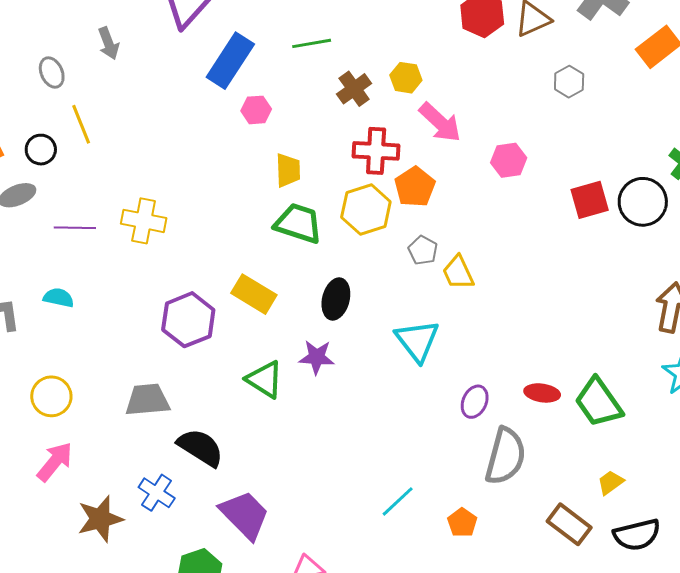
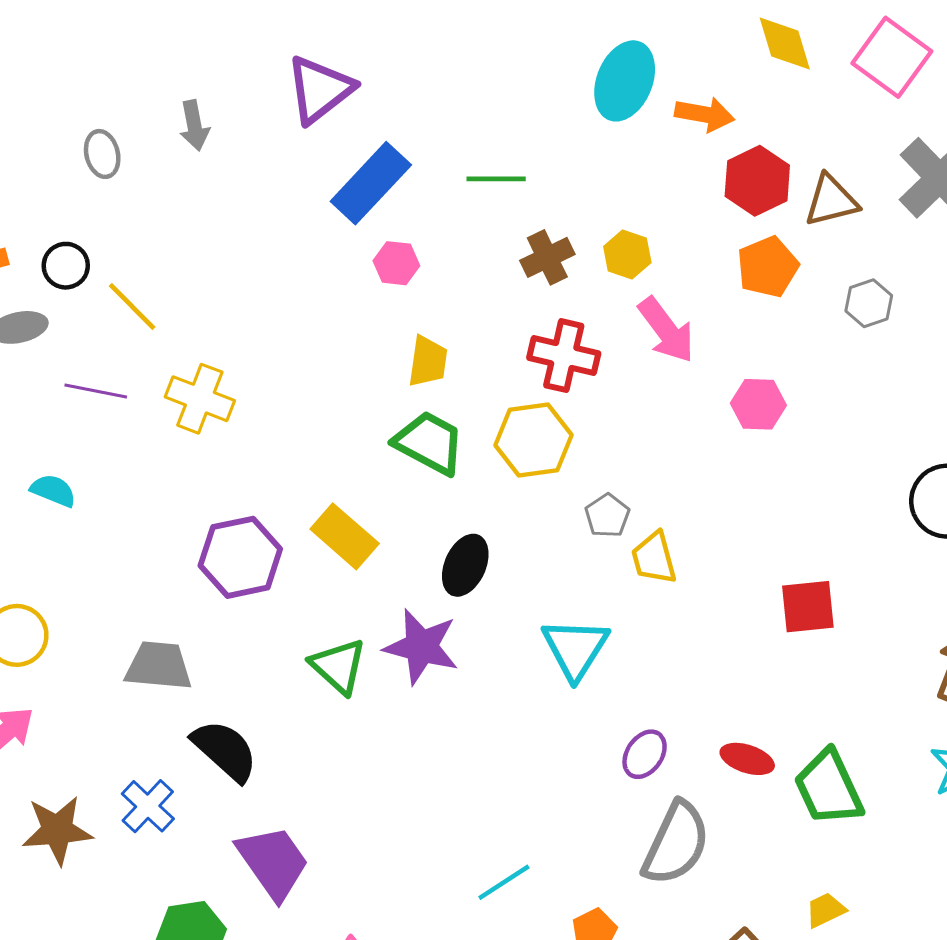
yellow line: (81, 124) -> (132, 307), moved, turned -33
orange pentagon: (415, 187) -> (768, 267), moved
red square: (590, 200) -> (808, 607), moved
purple star: (317, 357) -> (421, 647), size x1.4

